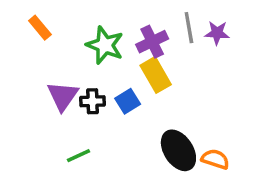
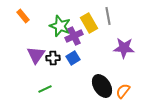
purple star: (217, 33) -> (124, 48), moved, size x1.5
purple cross: (152, 42) -> (74, 36), moved
yellow rectangle: (156, 75) -> (89, 23), moved
orange semicircle: (215, 159) -> (123, 91), turned -70

